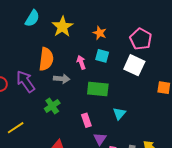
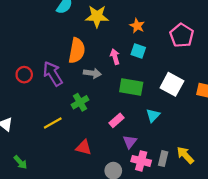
yellow star: (62, 27) -> (97, 16), turned 30
white square: (134, 65) -> (172, 84), moved
pink rectangle: (86, 120) -> (117, 120), turned 64
yellow line: (16, 128) -> (53, 123), moved

